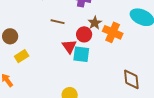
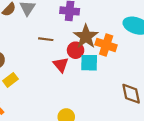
brown star: (95, 23) -> (86, 37), size x1.6
cyan square: (81, 54) -> (89, 63), moved

